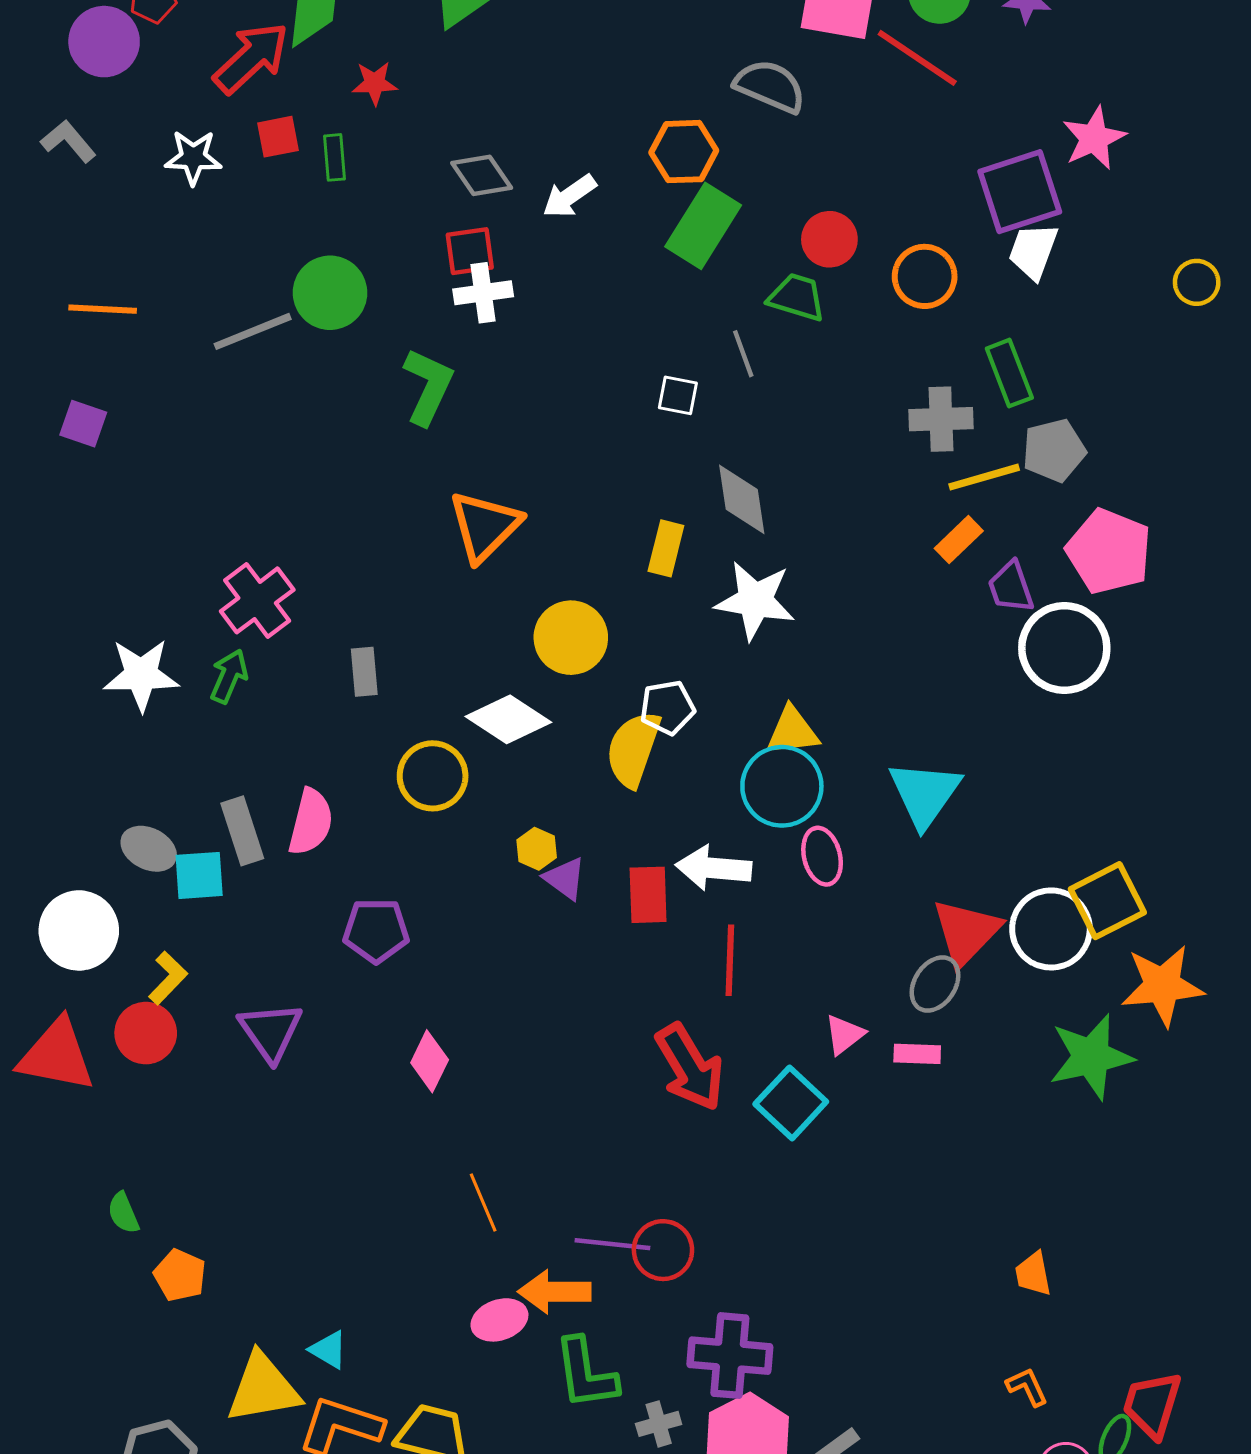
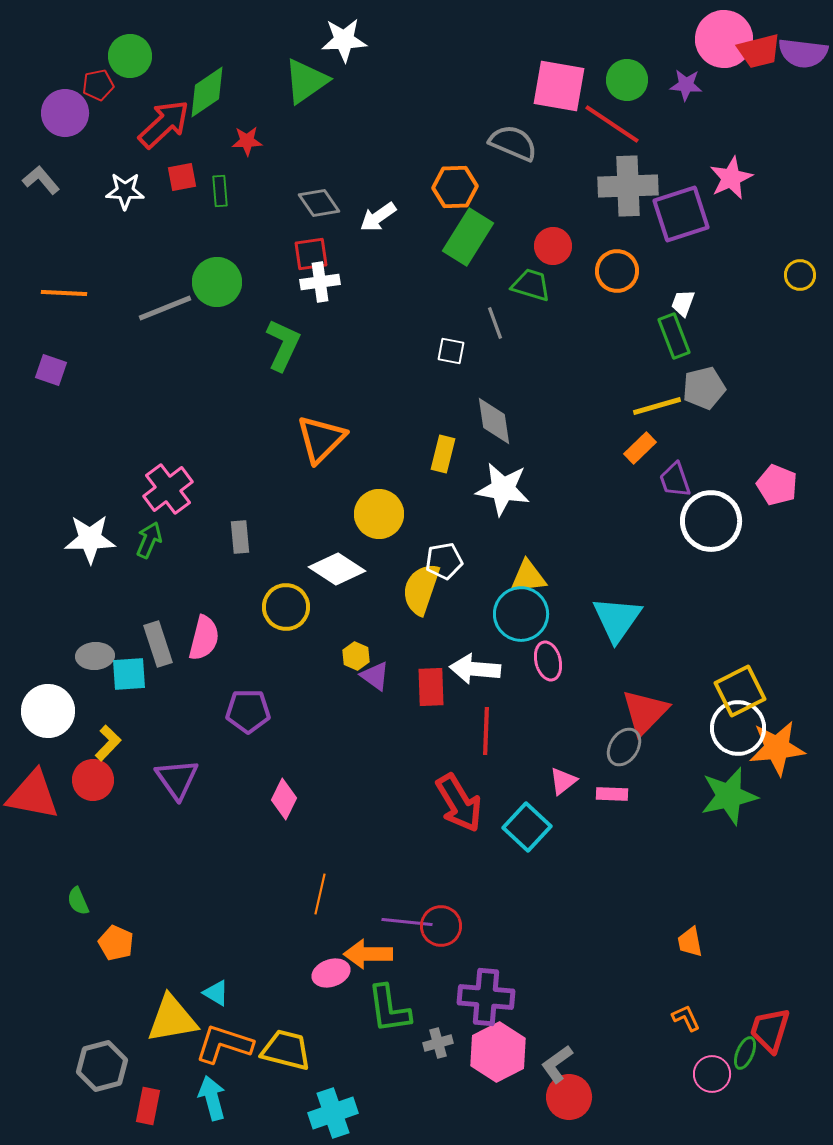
white trapezoid: (1033, 251) -> (683, 303), moved, size x0.7
gray cross: (941, 419) -> (628, 186), moved, size x1.4
pink pentagon: (1109, 551) -> (777, 485), moved, size x0.7
gray ellipse: (149, 849) -> (95, 656), turned -30
white circle: (1051, 929) -> (738, 728), moved
orange line: (483, 1203) -> (320, 894), turned 36

